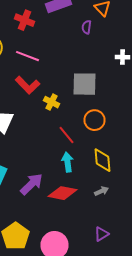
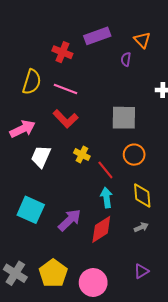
yellow cross: (52, 102) -> (82, 155), moved
red diamond: (62, 193) -> (101, 229), turned -44

